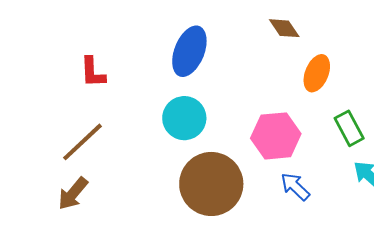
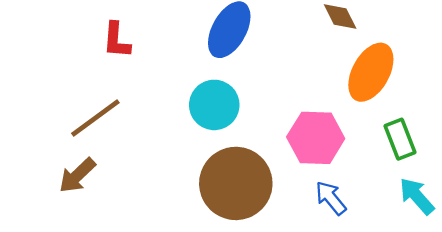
orange ellipse: (317, 73) -> (371, 72), size x1.4

